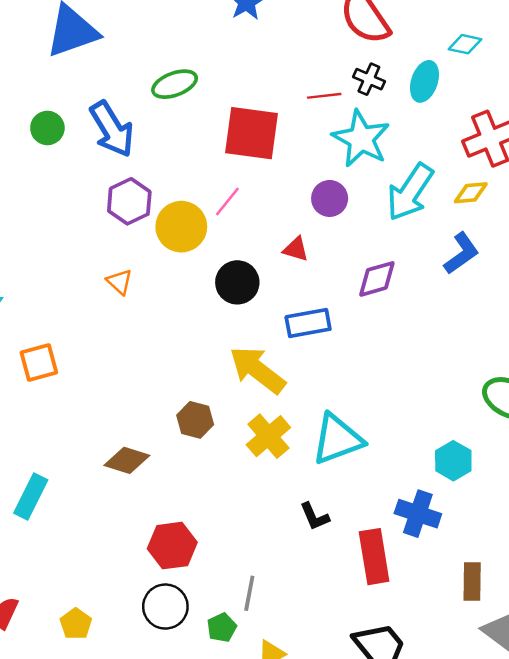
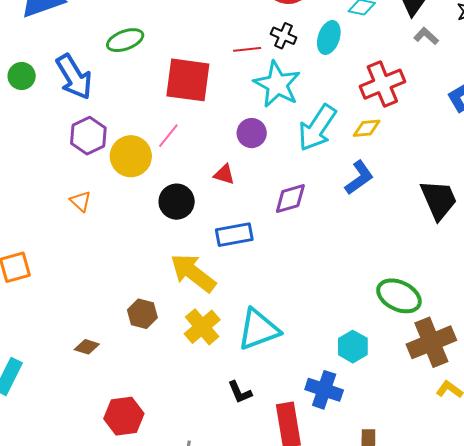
brown diamond: (127, 460) -> (87, 347), size x0.7

